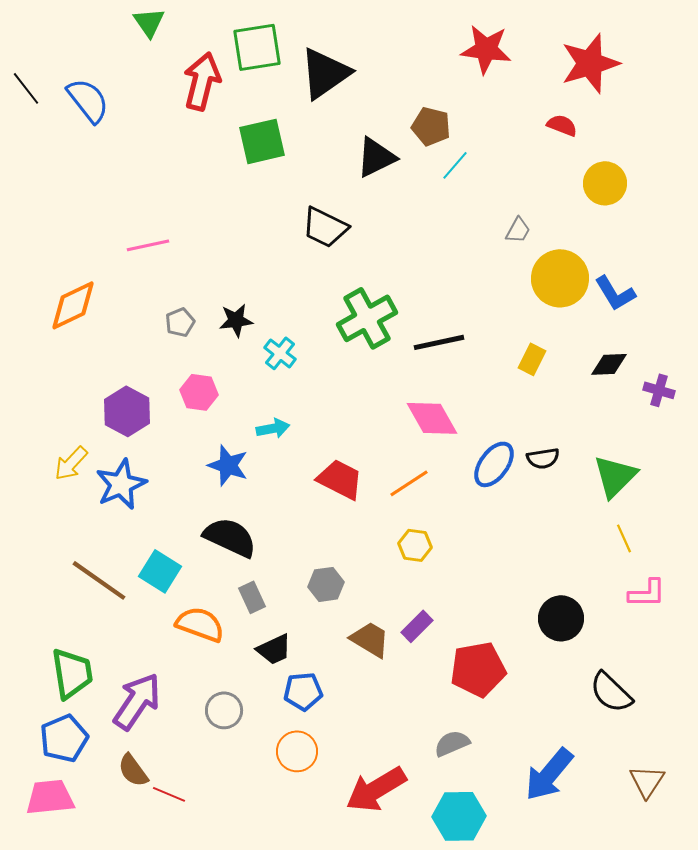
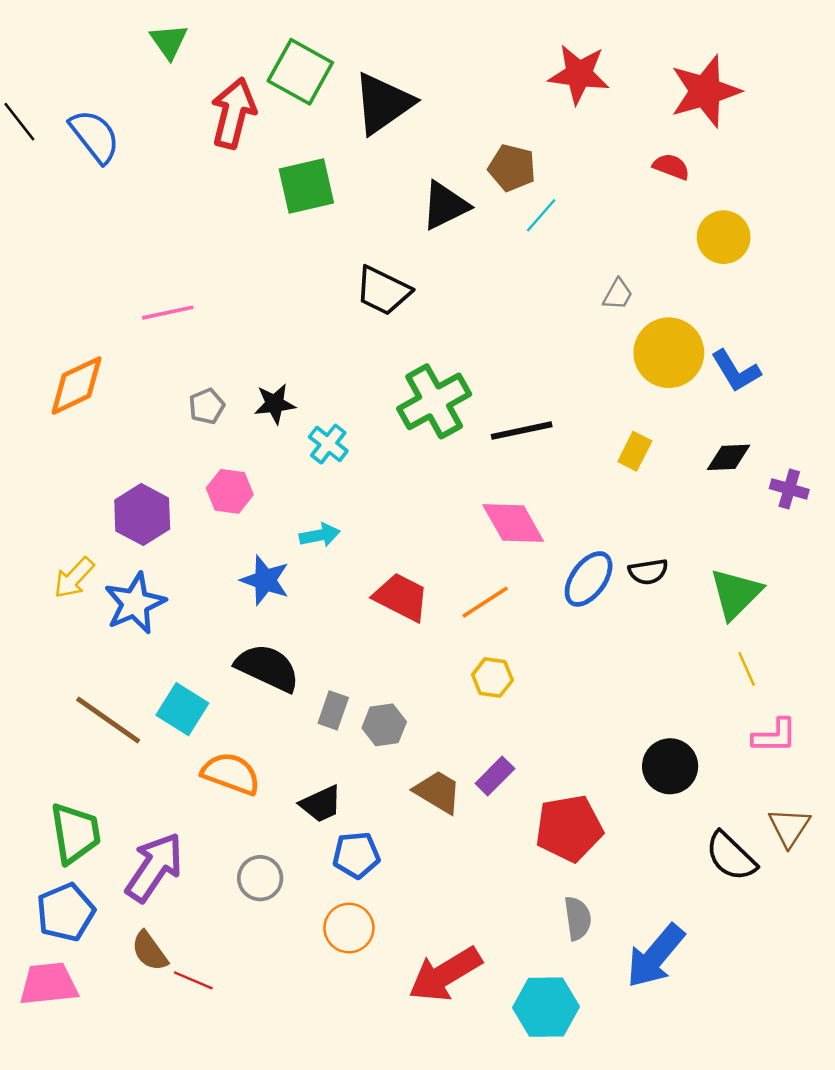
green square: (257, 47) -> (300, 72), turned 38
gray rectangle: (252, 597) -> (333, 710), moved, turned 44
gray semicircle: (452, 743) -> (578, 918), moved, turned 105
brown triangle: (647, 781) -> (789, 827), moved

